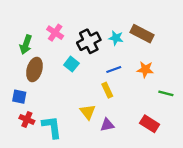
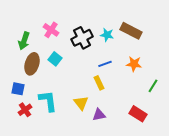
cyan square: (71, 64) -> (55, 59), moved
green line: (166, 93) -> (153, 86), turned -72
red cross: (27, 119) -> (25, 110), turned 32
cyan L-shape: (52, 127) -> (48, 101), moved

